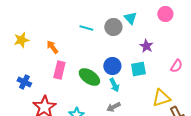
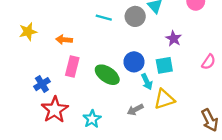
orange arrow: (52, 47) -> (64, 40), turned -48
blue cross: (24, 82) -> (42, 84), moved, turned 32
cyan arrow: (114, 85) -> (147, 82), moved
yellow triangle: (161, 98) -> (164, 99), moved

